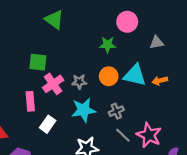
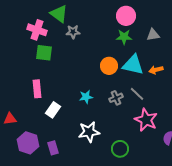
green star: (108, 45) -> (124, 37), moved
gray star: (79, 82) -> (73, 32), moved
pink cross: (53, 84) -> (37, 30), moved, turned -36
cyan star: (84, 110) -> (86, 97), size x0.6
gray line: (123, 135) -> (137, 94), moved

